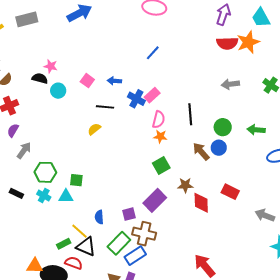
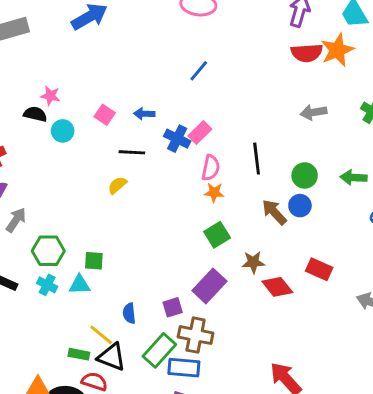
red diamond: (201, 203) -> (277, 287), turned -35
green rectangle: (64, 244) -> (79, 354), turned 40
blue rectangle: (135, 256) -> (184, 368), turned 40

